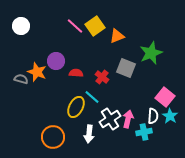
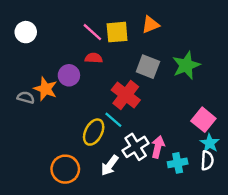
yellow square: (95, 26) -> (117, 32), turned 30
orange triangle: (117, 36) -> (150, 25), moved
gray square: (126, 68) -> (148, 67), moved
red semicircle: (76, 73) -> (94, 58), moved
red cross: (102, 77) -> (126, 95), size x1.6
white semicircle: (153, 116) -> (207, 160), moved
white arrow: (89, 134) -> (110, 165), turned 30

